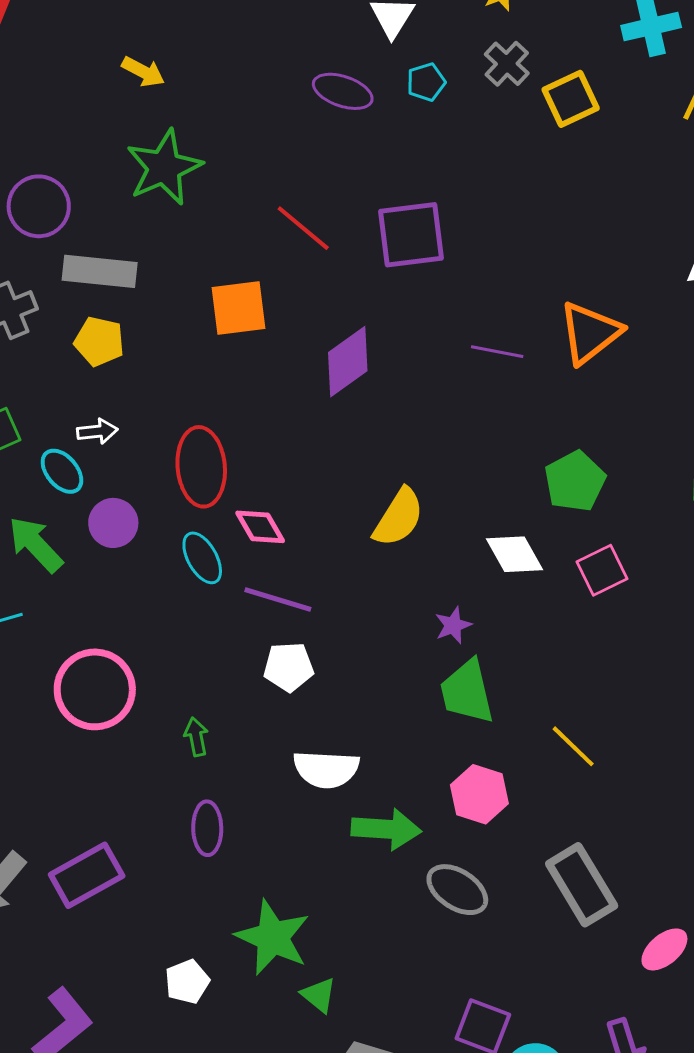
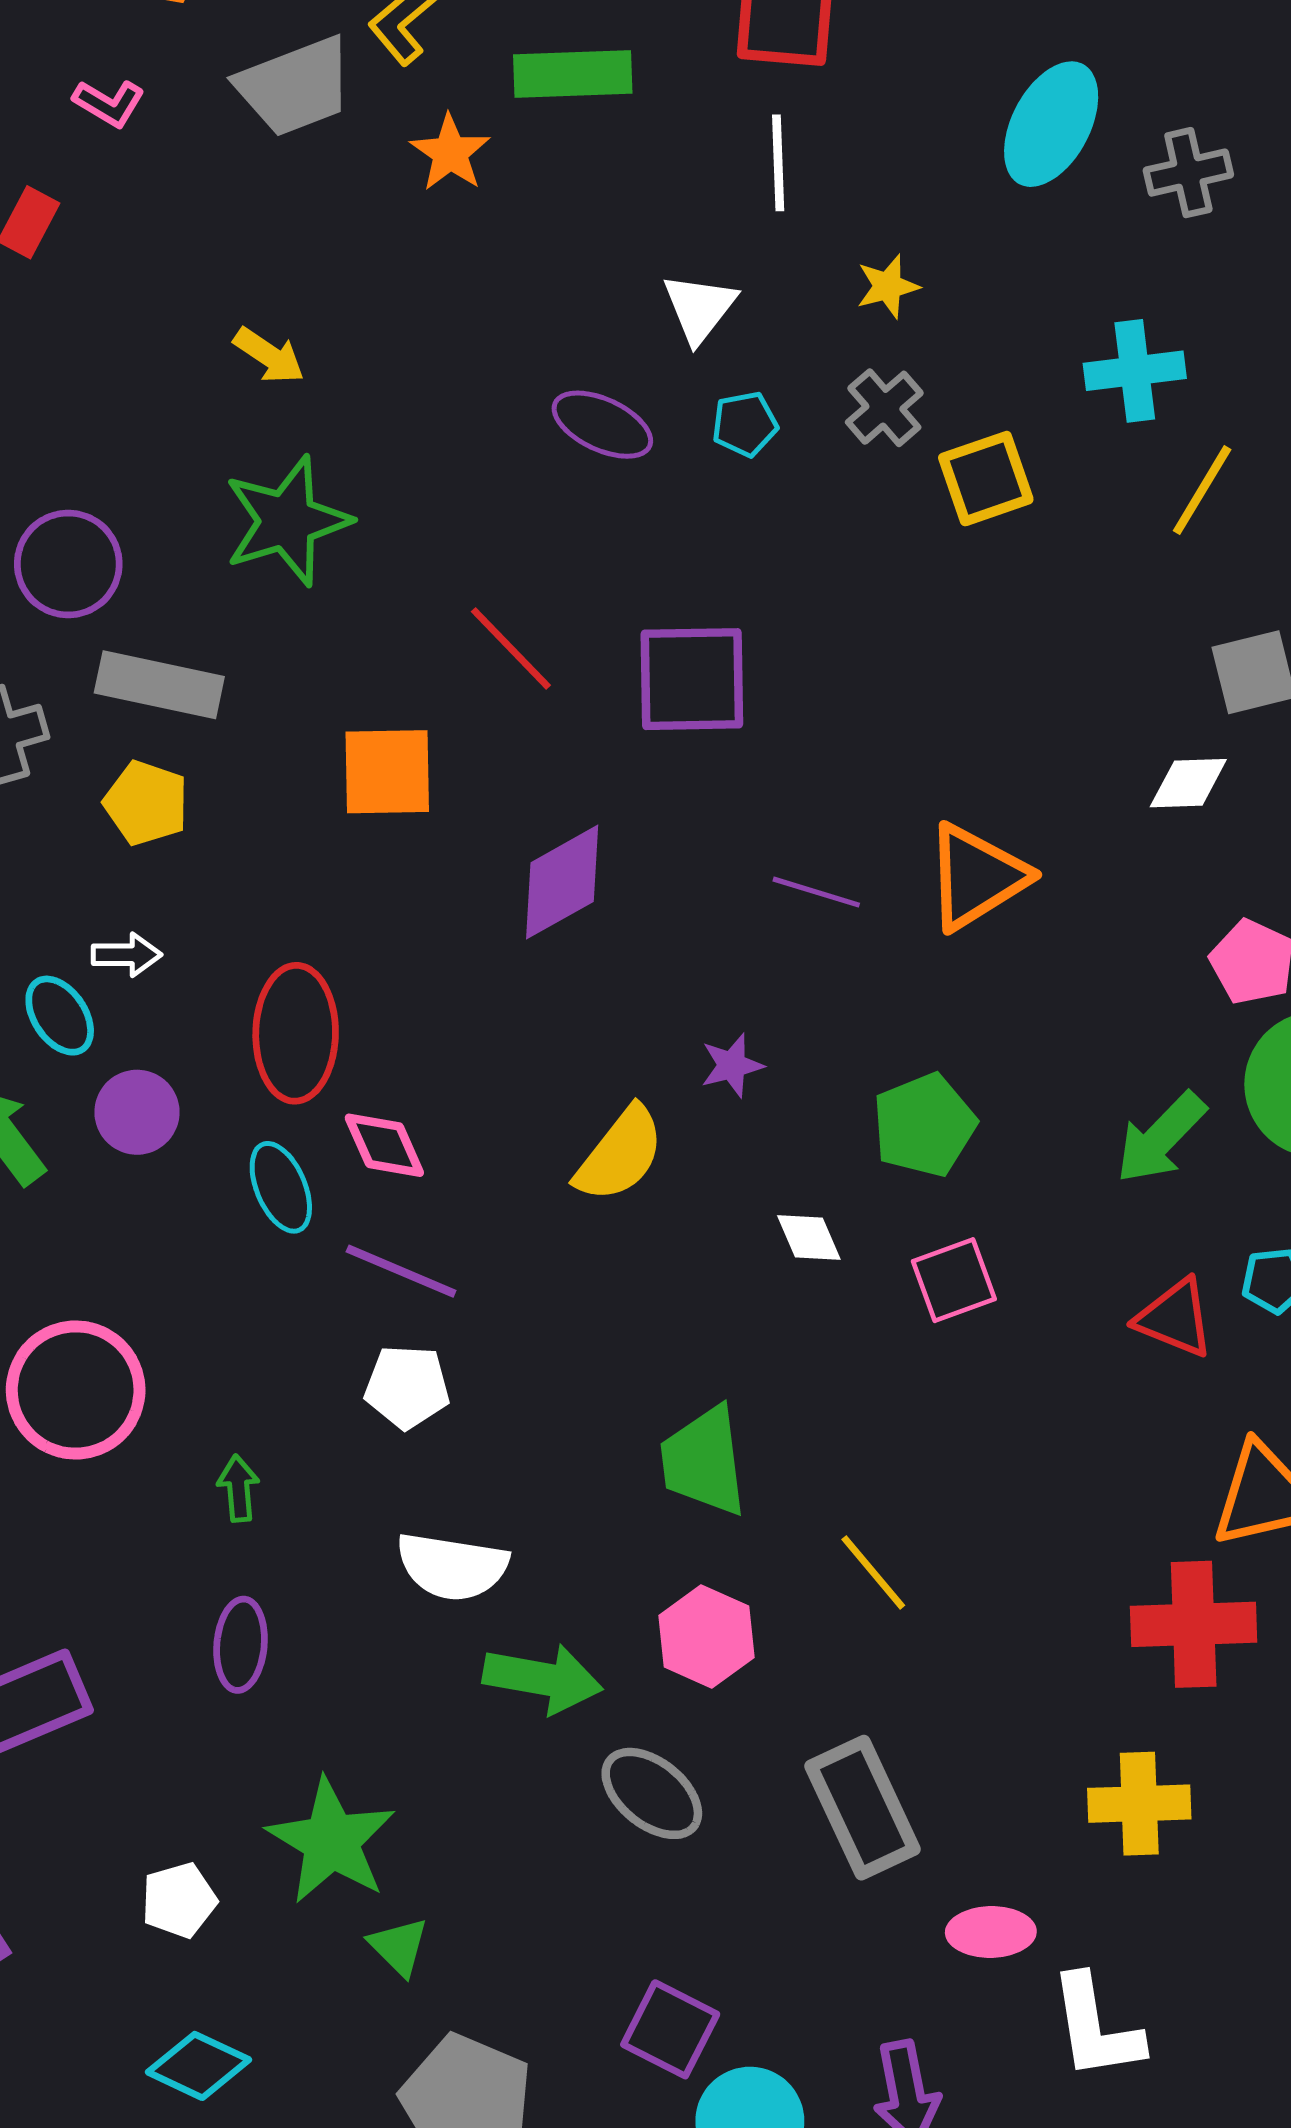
white diamond: (514, 554) -> (809, 1238), size x0.7
purple star: (453, 625) -> (732, 1065), moved
pink ellipse: (664, 949) -> (991, 1932), turned 33

